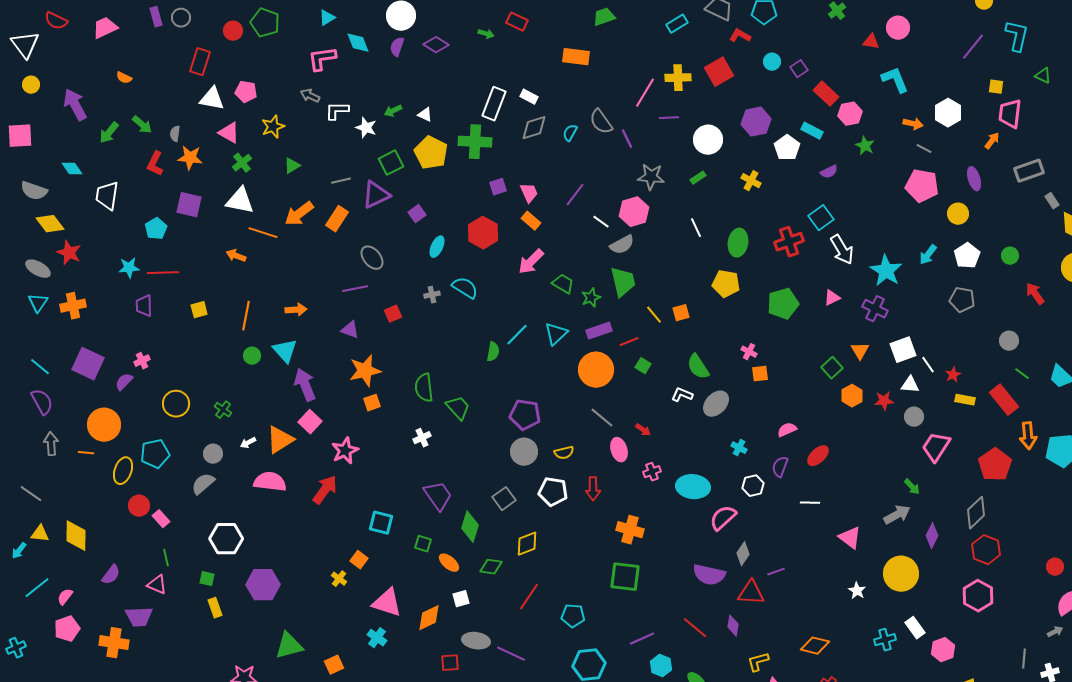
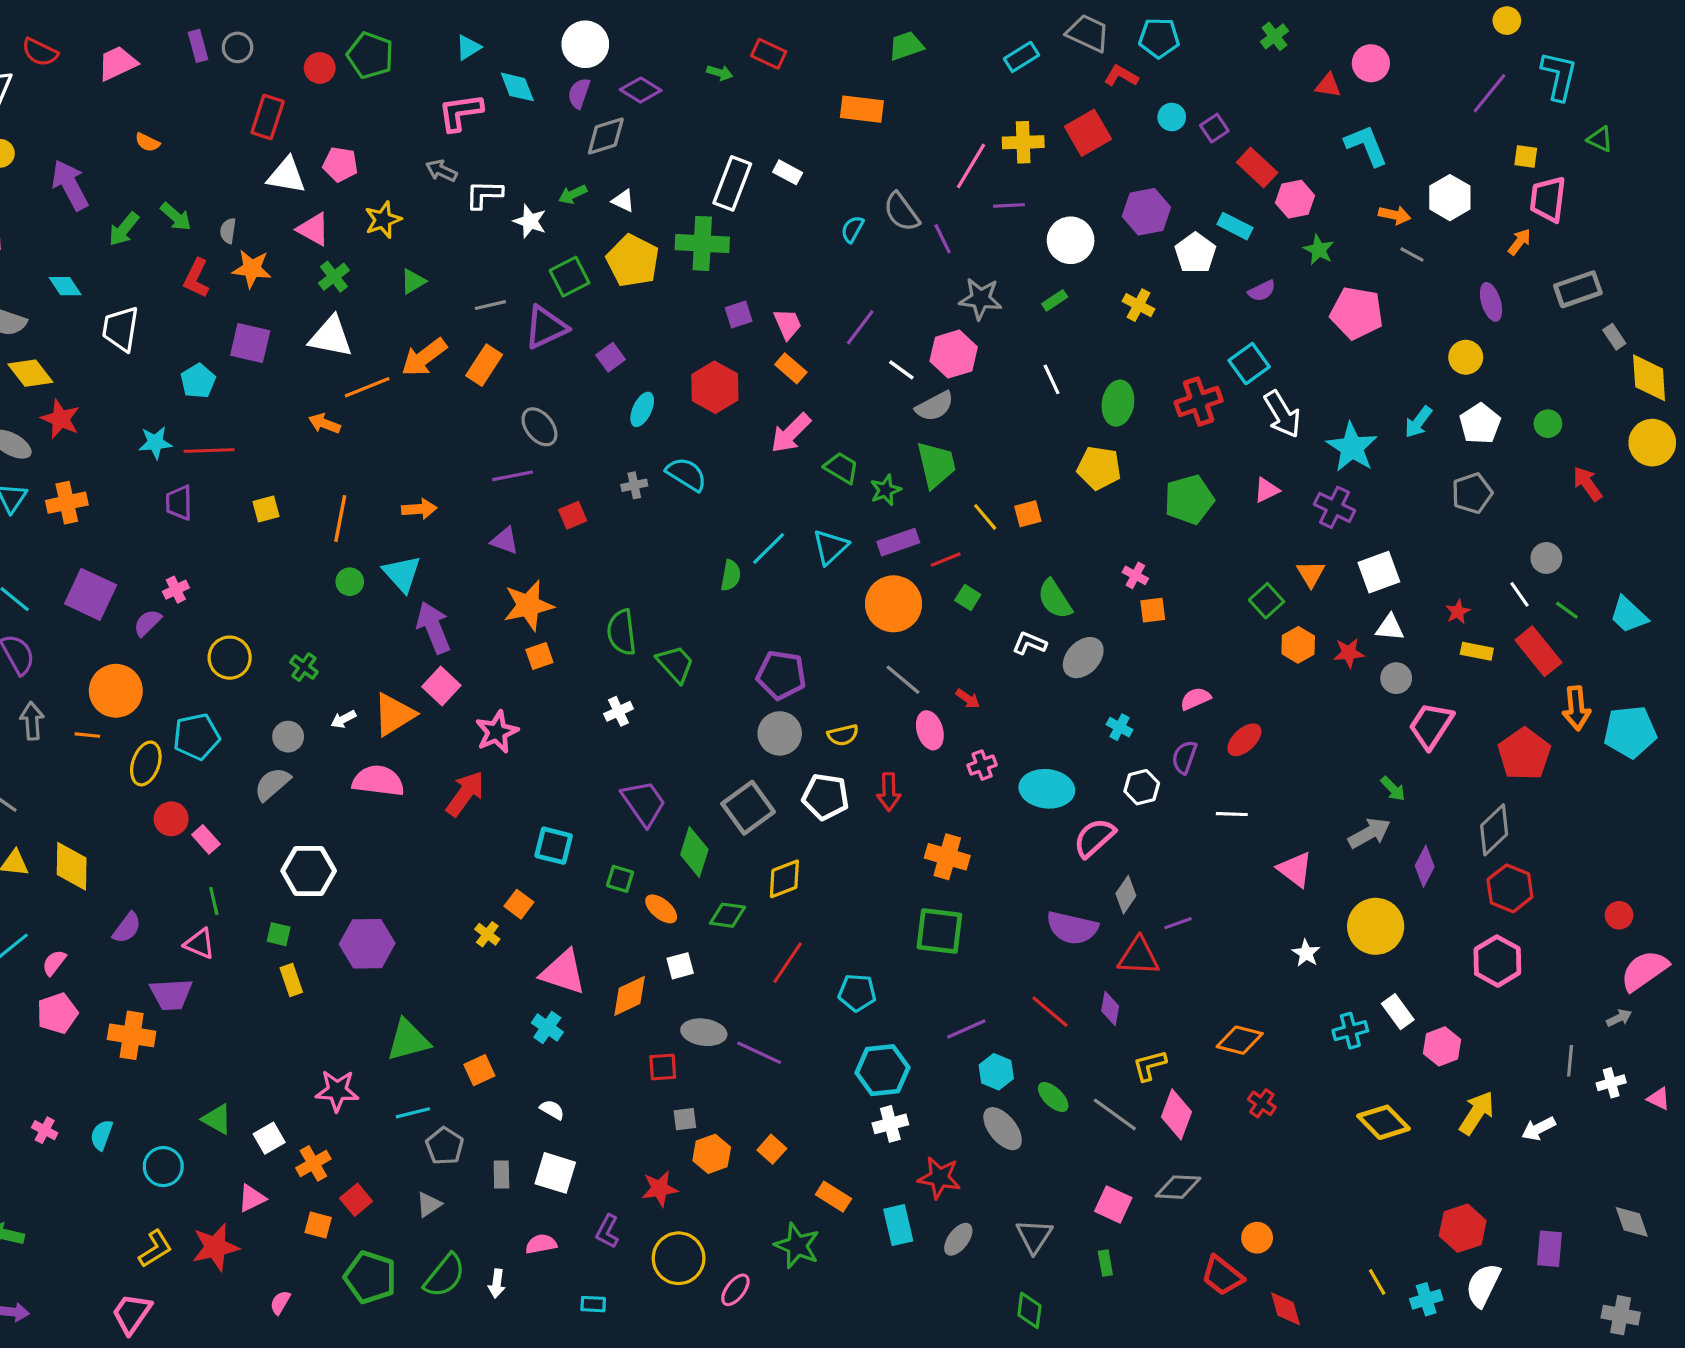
gray diamond: (534, 128) -> (606, 136), moved
pink pentagon: (922, 186) -> (1357, 313), moved
orange line: (263, 233) -> (367, 387), turned -40
gray pentagon: (962, 300) -> (1472, 493), turned -30
white line: (928, 365) -> (1519, 594), moved
gray square: (504, 499) -> (748, 808), size x1.4

